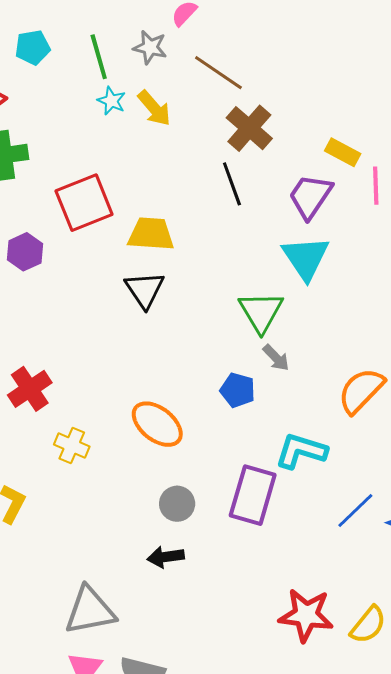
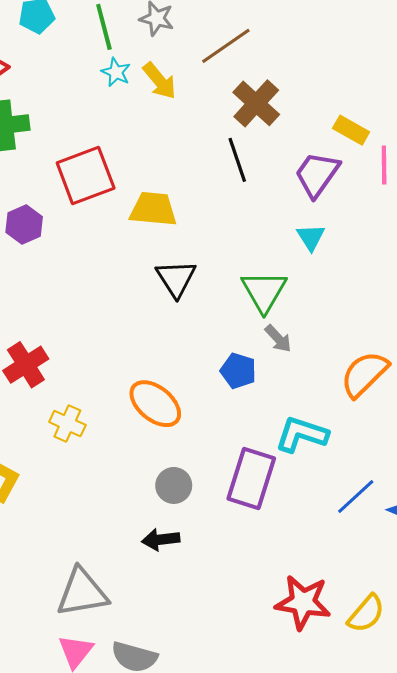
brown line: (218, 73) -> (226, 46), turned -70
cyan triangle: (306, 258) -> (311, 237), size x0.6
black triangle: (145, 290) -> (176, 278), moved

